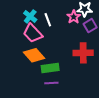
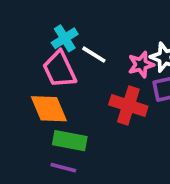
white line: (48, 20) -> (94, 55), turned -56
red cross: (83, 53) -> (128, 106), moved

